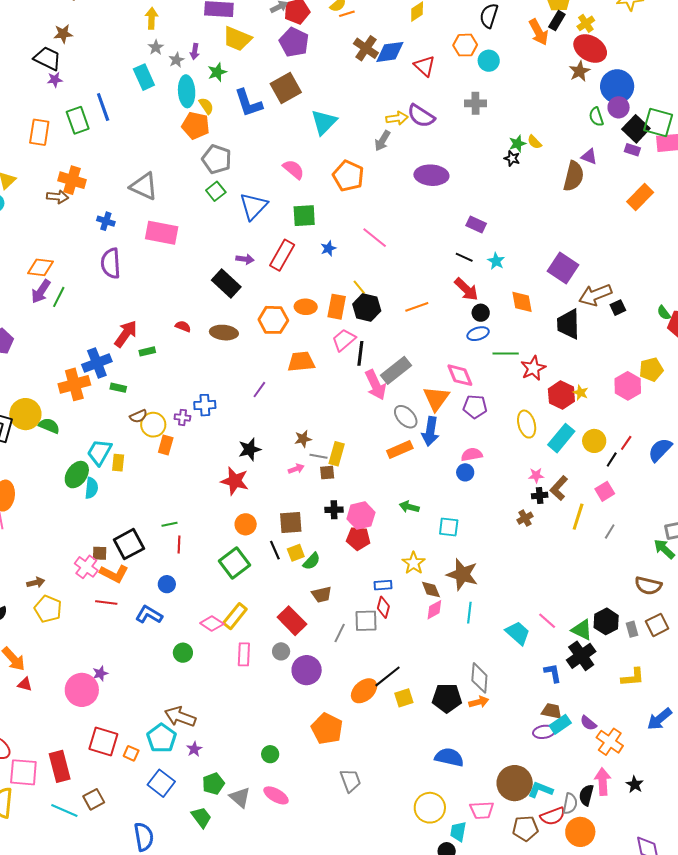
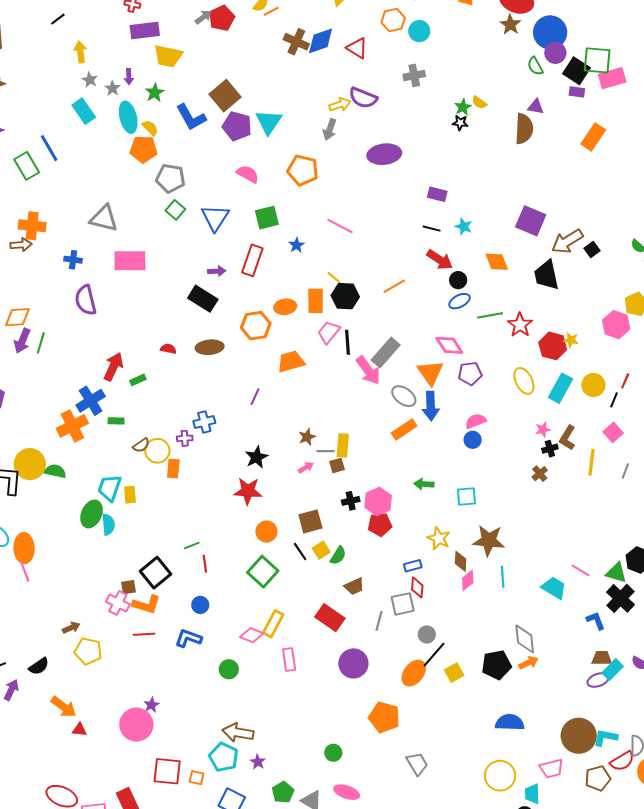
purple pentagon: (294, 42) -> (237, 126), moved
brown diamond: (431, 590) -> (461, 561), turned 35
gray circle: (281, 651) -> (427, 634), moved

